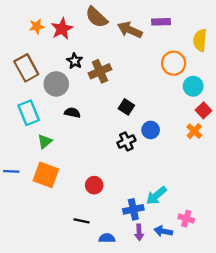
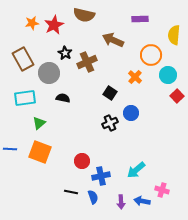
brown semicircle: (96, 17) -> (84, 15), turned -30
brown arrow: (130, 30) -> (113, 40), moved
cyan rectangle: (29, 113) -> (25, 98), turned -75
orange cross: (194, 131) -> (135, 77), moved
blue cross: (133, 209) -> (101, 176), moved
blue semicircle: (107, 238) -> (93, 197), moved, turned 72

